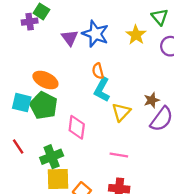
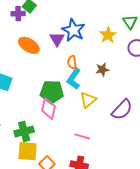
purple triangle: (70, 38) -> (57, 39), moved
orange ellipse: (45, 80) -> (29, 45), moved
brown star: (152, 100) -> (102, 70), moved
green pentagon: (44, 105) -> (52, 92), moved, turned -30

